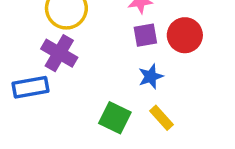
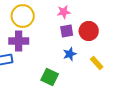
purple cross: (59, 53) -> (19, 41), turned -30
yellow rectangle: (162, 118) -> (97, 63), moved

